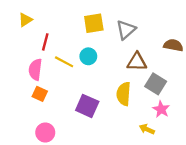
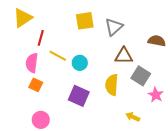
yellow triangle: (25, 20) -> (23, 18), size x1.5
cyan circle: (88, 56) -> (80, 63), moved
pink star: (161, 109) -> (156, 95), moved

